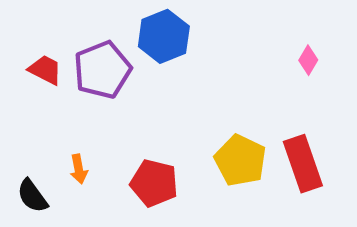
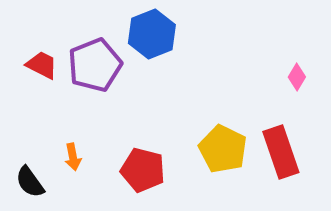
pink diamond: (308, 60) -> (297, 77), moved

